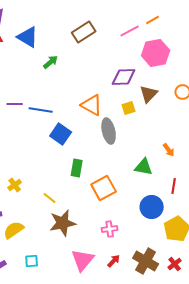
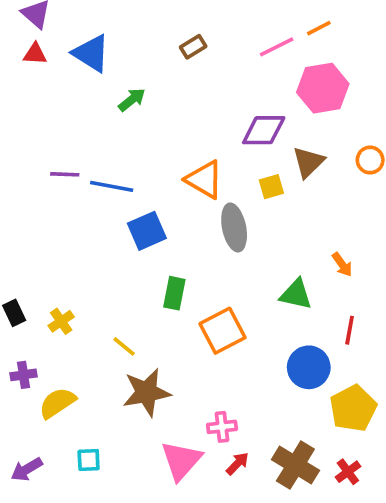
brown rectangle: (84, 32) -> (193, 47), size x0.6
blue square: (61, 134) -> (147, 231), turned 30
pink cross: (110, 229) -> (222, 427), moved

